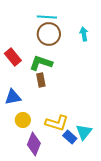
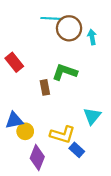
brown circle: (49, 34) -> (69, 28), moved
green L-shape: (41, 63) -> (65, 72), moved
blue triangle: (13, 97) -> (14, 120), moved
cyan triangle: (84, 132) -> (92, 116), moved

